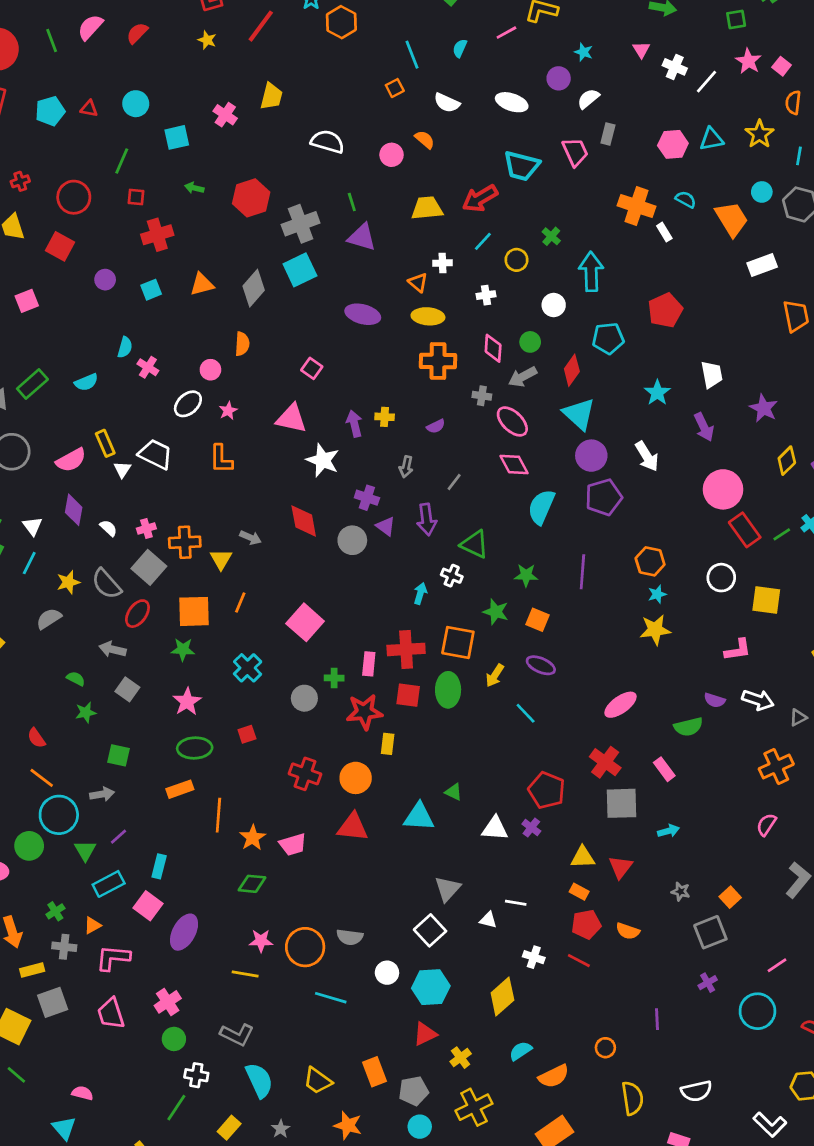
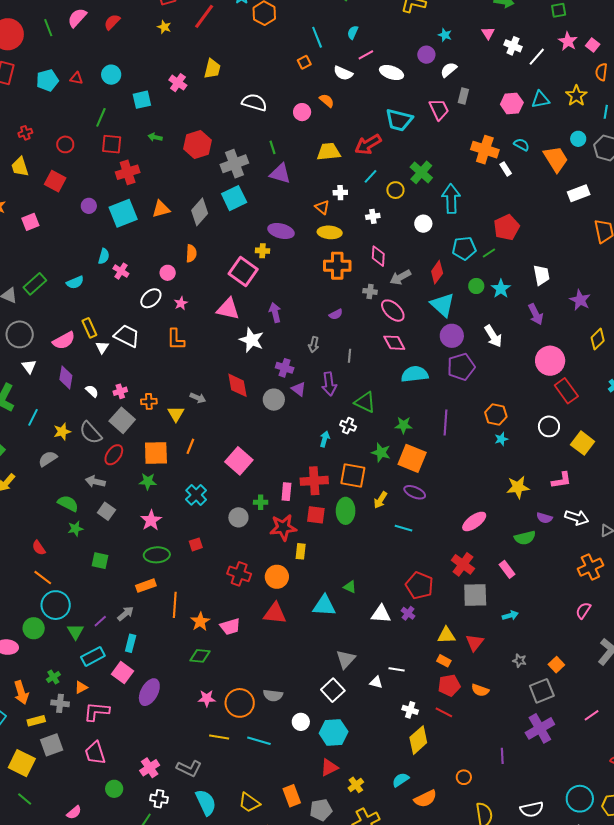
pink line: (506, 33) -> (366, 55), moved
red circle: (74, 197) -> (65, 144), size x0.7
red square: (136, 197) -> (112, 144), size x1.5
green cross: (551, 236) -> (421, 172), size x1.6
cyan square: (151, 290) -> (123, 213), size x1.8
green circle: (530, 342) -> (476, 286), moved
pink square: (312, 368) -> (243, 272), size x1.8
yellow cross: (385, 417) -> (262, 251), moved
gray line: (454, 482) -> (350, 356), turned -32
cyan semicircle: (541, 507) -> (415, 374), turned 60
white triangle: (32, 526) -> (29, 366), moved
green line: (782, 534) -> (489, 253), moved
orange cross: (185, 542) -> (149, 401), size x0.7
yellow square: (766, 600) -> (583, 443), turned 30
orange square: (537, 620) -> (412, 458), size x1.6
yellow star: (655, 630) -> (518, 487), moved
green semicircle: (76, 679) -> (68, 503), size x1.5
cyan line: (526, 713) -> (403, 528), turned -30
gray arrow: (102, 794) -> (125, 614), moved, turned -30
yellow line: (245, 974) -> (219, 737), moved
purple cross: (708, 983) -> (540, 728), size x2.0
yellow diamond: (502, 996) -> (418, 740), moved
pink cross: (168, 1002) -> (150, 768), moved
cyan circle: (757, 1011) -> (580, 799), moved
green circle: (174, 1039) -> (114, 789), moved
pink semicircle: (82, 1093) -> (74, 812), turned 126

